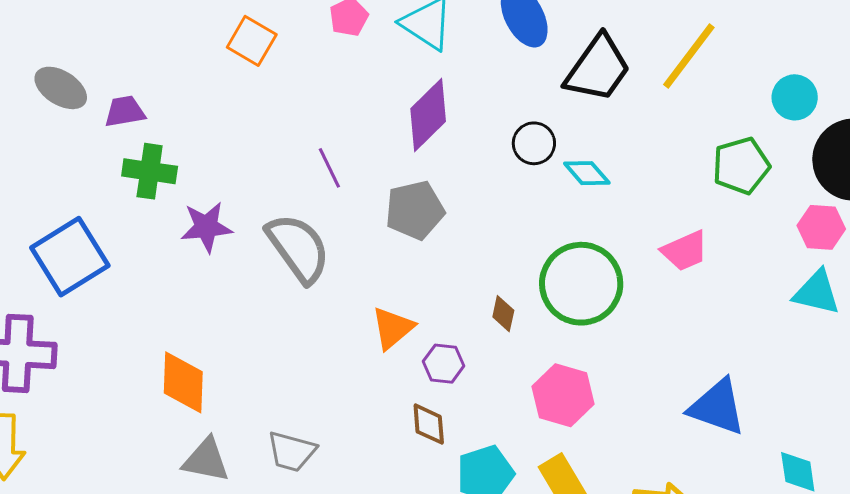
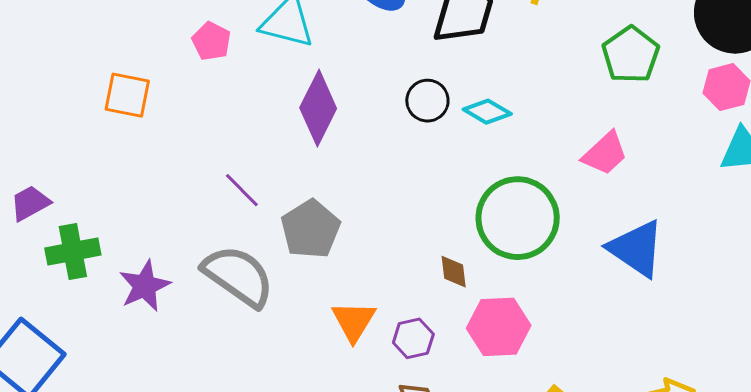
gray pentagon: (415, 210) -> (310, 229), moved
pink hexagon: (563, 395) -> (499, 327), moved
blue triangle: (717, 407) -> (636, 249), moved, turned 34

